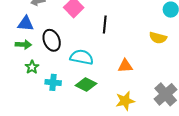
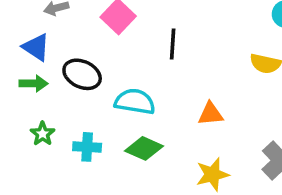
blue triangle: (26, 24) -> (36, 47), turned 30
black ellipse: (52, 40) -> (82, 74), turned -40
green star: (32, 67) -> (43, 134), moved

